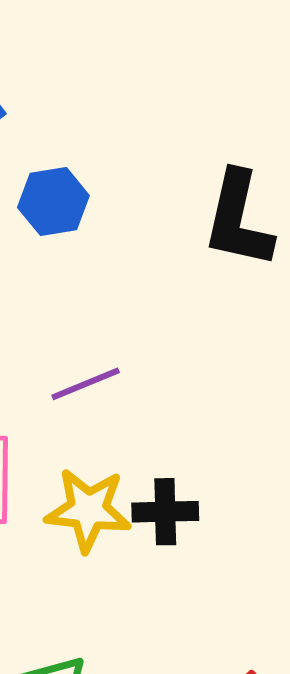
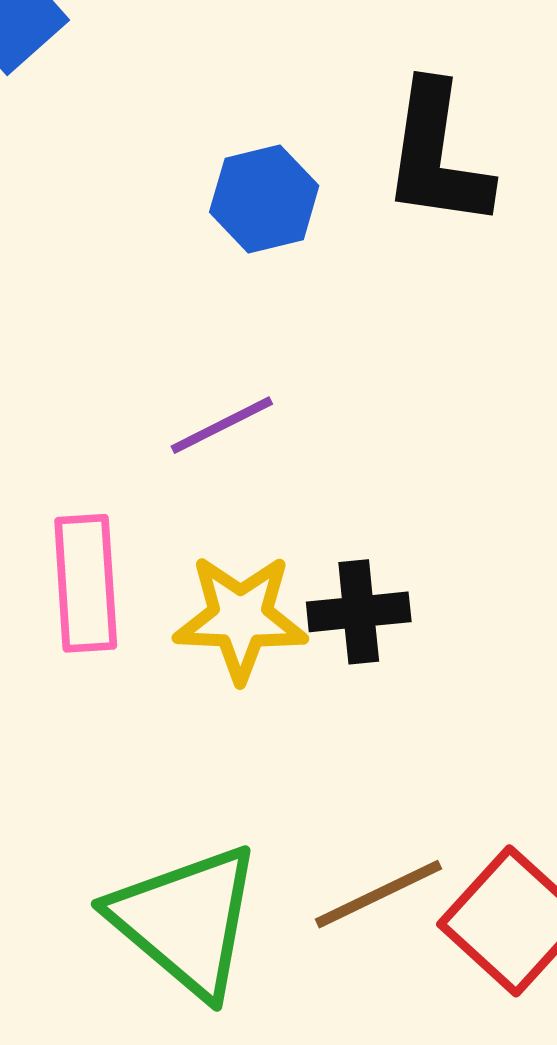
blue hexagon: (53, 202) -> (264, 199), moved

